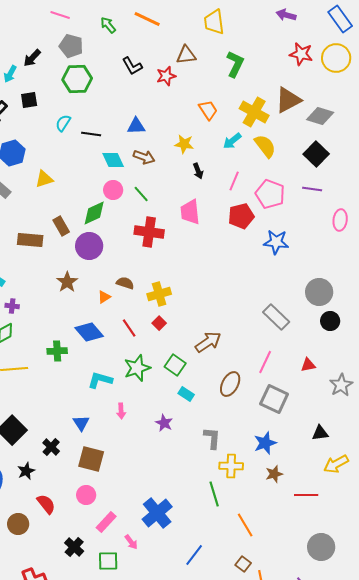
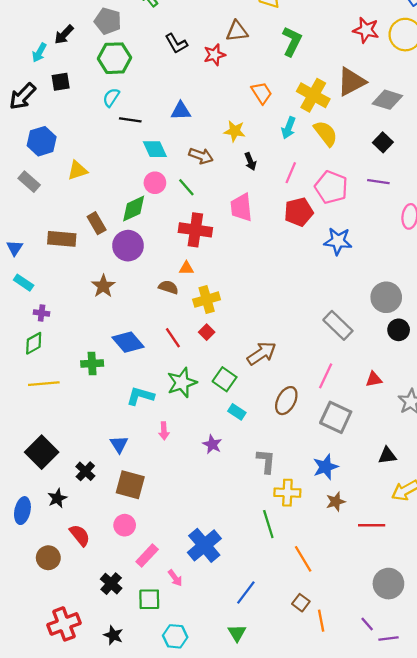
cyan semicircle: (63, 123) -> (111, 97), moved
cyan arrow: (232, 141) -> (289, 128), turned -30
black square: (316, 154) -> (383, 142), size x0.7
brown arrow: (144, 157) -> (201, 156), moved
orange triangle: (104, 297) -> (186, 268), moved, turned 32

